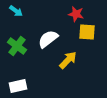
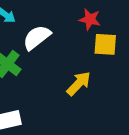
white semicircle: (48, 39) -> (37, 37), moved

